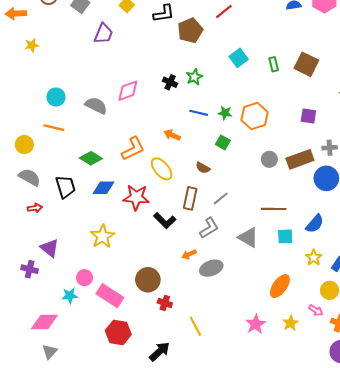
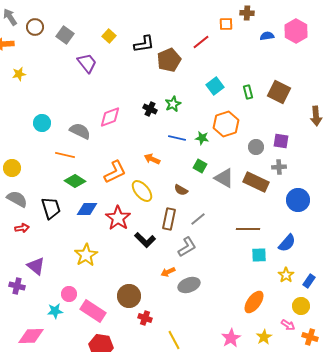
purple trapezoid: (104, 34) -> (87, 63), turned -60
orange hexagon: (255, 116) -> (226, 124), moved
orange line: (54, 128) -> (65, 155), moved
gray cross: (330, 148) -> (279, 167), moved
gray circle: (269, 159) -> (256, 147), moved
brown rectangle: (300, 159) -> (256, 182), moved, turned 45
red star: (136, 197) -> (118, 218), turned 30
gray triangle: (248, 237) -> (224, 178), moved

